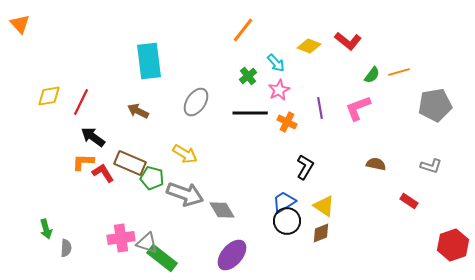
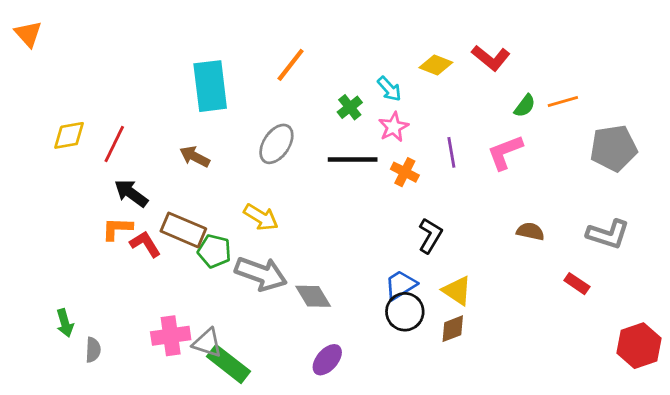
orange line: (243, 30) -> (291, 65), moved
gray L-shape: (431, 166) -> (608, 234), size x1.4
purple ellipse: (232, 255) -> (327, 360), size x0.7

